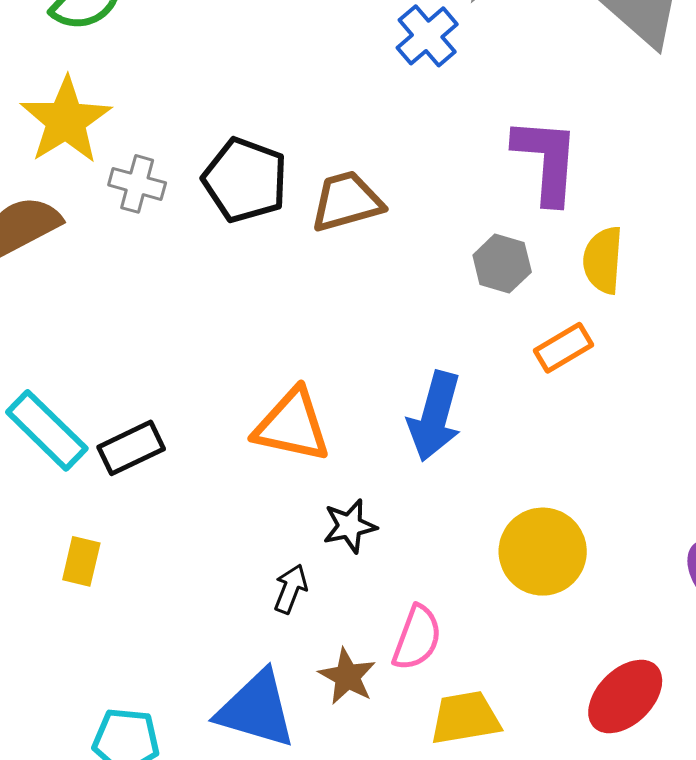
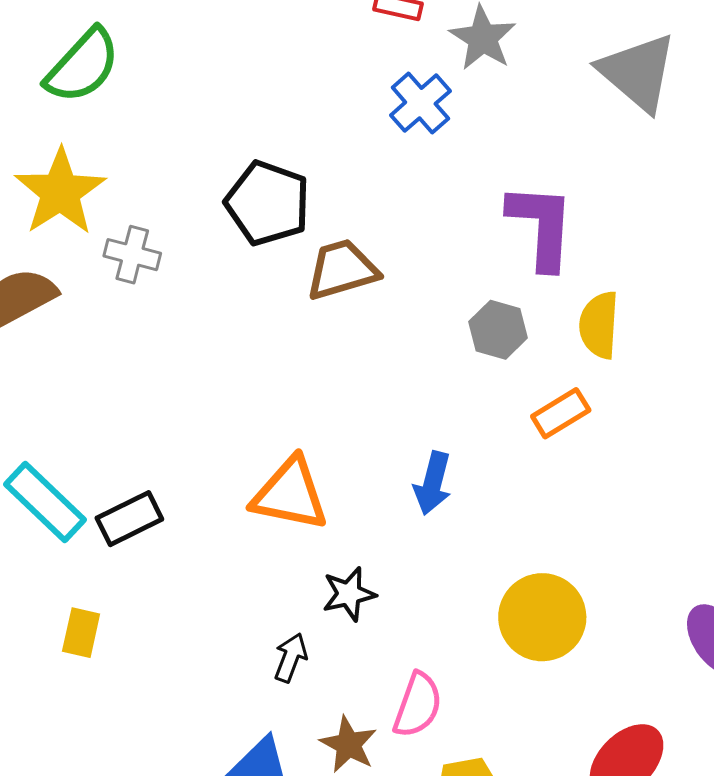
black pentagon: (245, 180) -> (268, 203), moved
blue arrow: (435, 416) -> (433, 483), size x0.7

